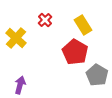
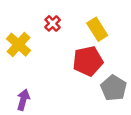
red pentagon: (75, 52) -> (88, 61), turned 30

